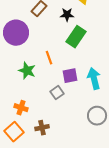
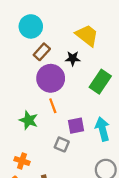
purple circle: (16, 33) -> (51, 78), moved
green rectangle: (76, 37) -> (100, 82), moved
gray square: (57, 93) -> (62, 144), turned -32

